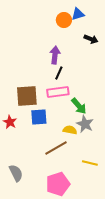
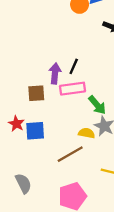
purple arrow: (55, 55) -> (55, 73), moved
brown square: (27, 96) -> (36, 93), size x0.7
blue square: (39, 117) -> (35, 131), moved

